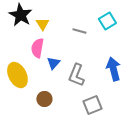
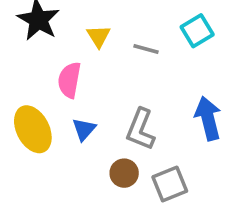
yellow triangle: (42, 24) -> (99, 36), moved
blue triangle: (53, 63) -> (84, 129), moved
brown circle: (44, 99) -> (124, 173), moved

